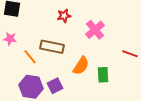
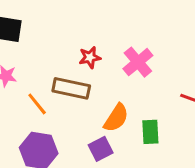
red star: (64, 16) -> (90, 57), moved
purple square: (55, 86) -> (101, 149), moved

